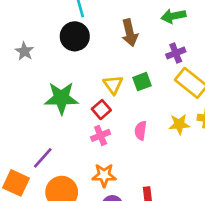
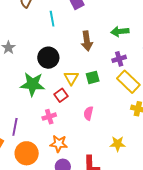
black circle: (75, 36) -> (48, 58), moved
yellow star: (179, 124) -> (118, 144), moved
pink cross: (101, 135) -> (49, 117), moved
purple line: (43, 158) -> (15, 127), turned -36

